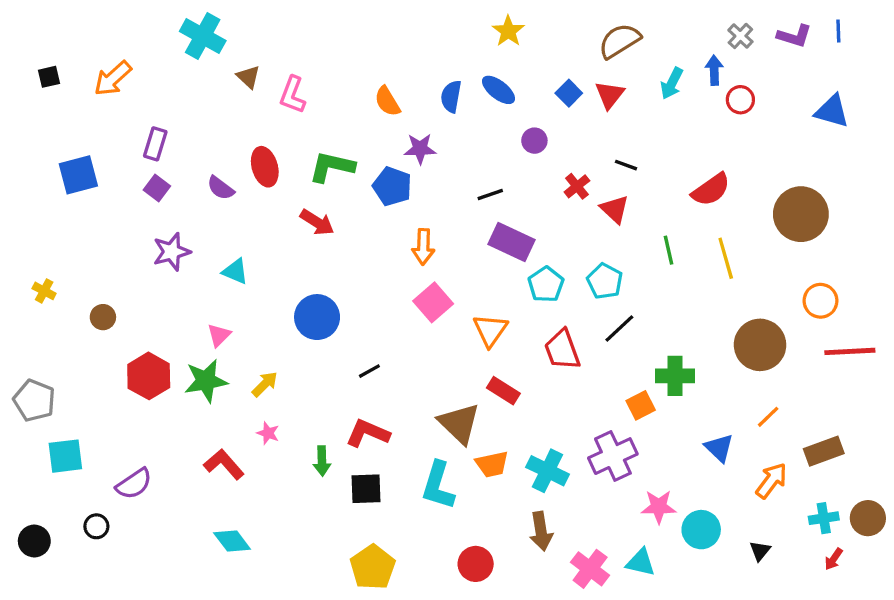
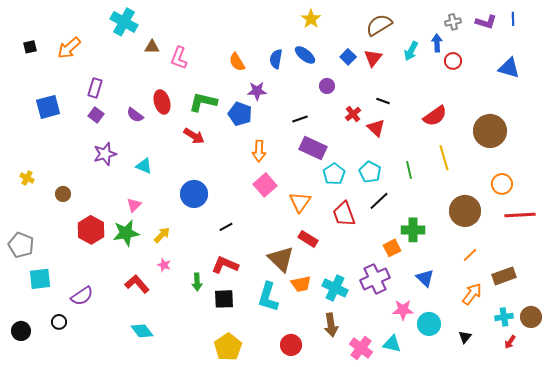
gray cross: (740, 36) -> (453, 22), turned 35
brown triangle: (248, 77) -> (152, 47), turned -42
green line: (668, 250) -> (409, 170), moved
blue triangle: (719, 448) -> (425, 278), moved

